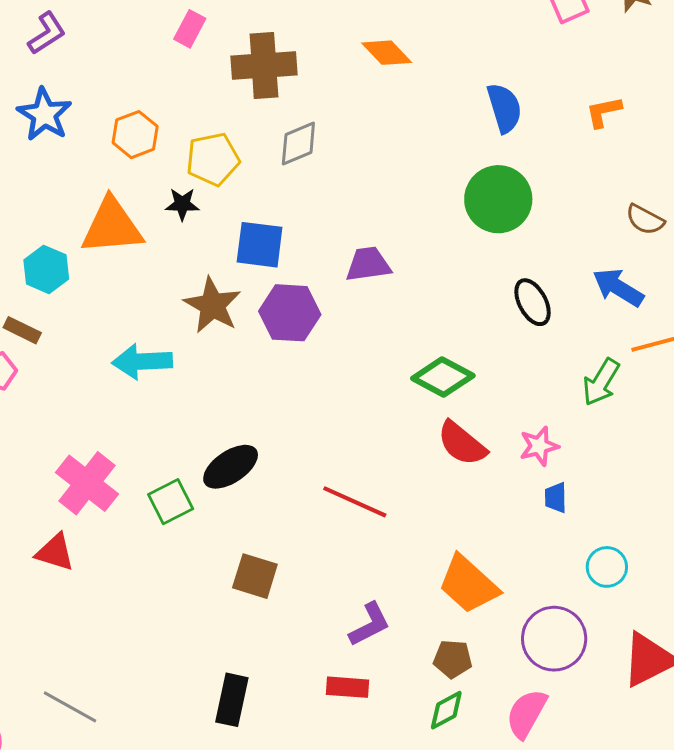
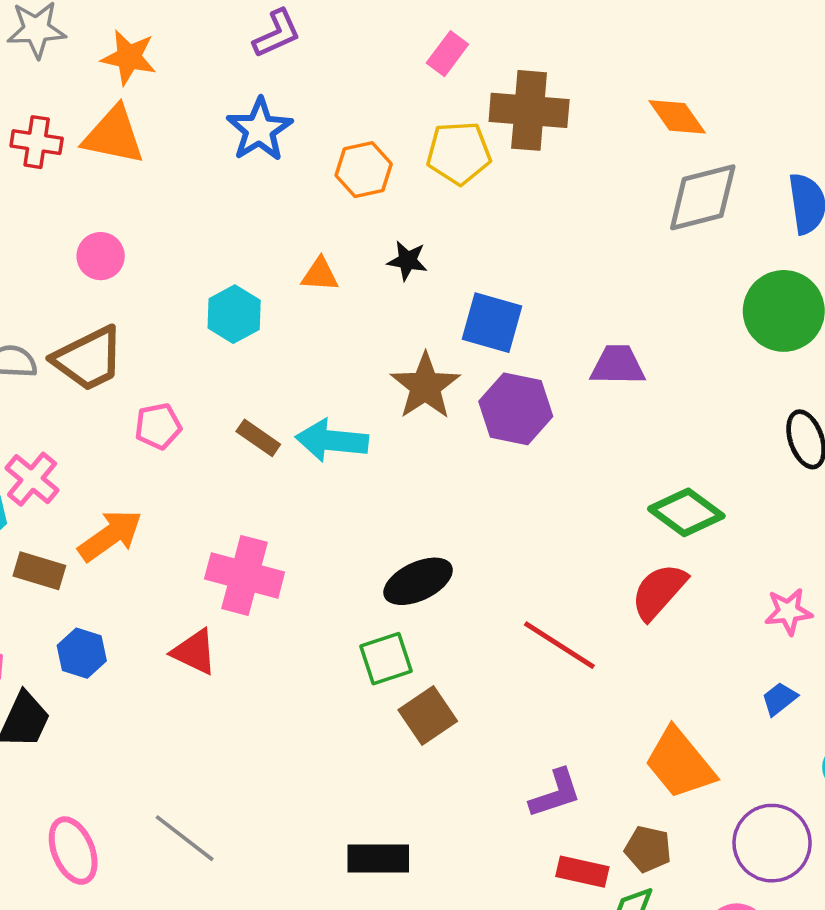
gray diamond: (298, 143) -> (703, 197), moved, size x1.4
yellow pentagon: (213, 159) -> (459, 153), moved
orange triangle: (112, 226) -> (320, 275), size x0.5
brown rectangle: (22, 330) -> (258, 438), moved
red semicircle: (462, 443) -> (659, 591), moved, turned 84
pink cross: (87, 483) -> (245, 575), turned -32
blue trapezoid: (556, 498) -> (779, 699), moved, turned 44
green square: (171, 502) -> (386, 659), moved
brown square: (255, 576) -> (428, 716), turned 30
red rectangle: (348, 687) -> (582, 872), moved
black rectangle: (232, 700) -> (378, 859), turned 69

